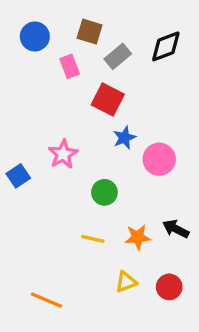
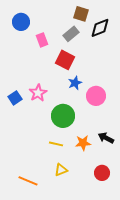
brown square: (90, 32) -> (81, 14), moved
blue square: (18, 176) -> (15, 98), moved
green circle: (104, 192) -> (63, 116), size x1.5
yellow triangle: (126, 282) -> (61, 170), moved

